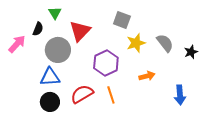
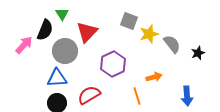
black semicircle: (38, 29) -> (45, 30), size x1.5
yellow star: (136, 43) -> (149, 34), moved
orange line: (111, 95) -> (137, 96), moved

